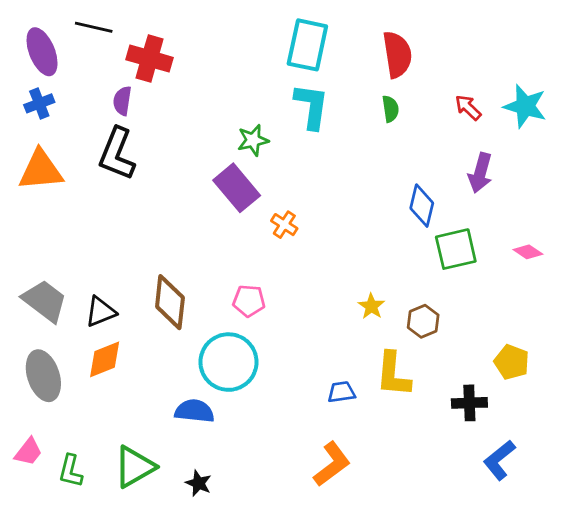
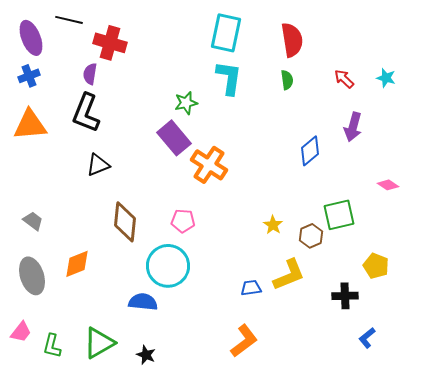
cyan star: (525, 106) -> (386, 78), size x0.6
blue diamond: (422, 206) -> (310, 151), turned 36
orange cross: (284, 225) -> (209, 165), size x1.8
green square: (456, 249) -> (339, 215), moved
gray trapezoid: (45, 301) -> (33, 221), size x0.6
black triangle: (101, 312) -> (98, 165), moved
yellow L-shape: (393, 374) -> (289, 275), turned -117
blue L-shape: (499, 460) -> (367, 338), size x0.7

